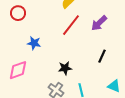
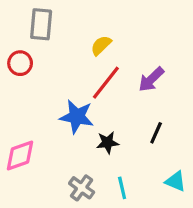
blue star: (34, 43) -> (77, 117), moved, size x1.5
black star: (65, 68) -> (108, 143), moved

